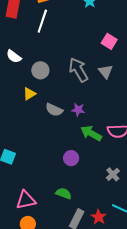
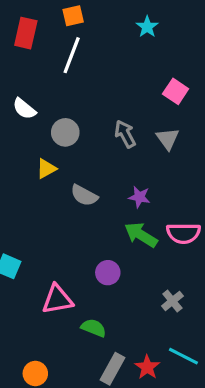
gray arrow: (78, 70) -> (125, 134), size x0.7
purple star: (78, 110) -> (139, 197), moved
pink triangle: (26, 200) -> (57, 299), moved

